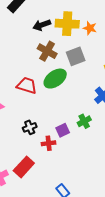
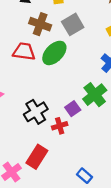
red trapezoid: (27, 85) -> (24, 52), moved
green cross: (84, 121) -> (95, 95), size x1.5
black cross: (30, 127) -> (36, 112), size x1.5

